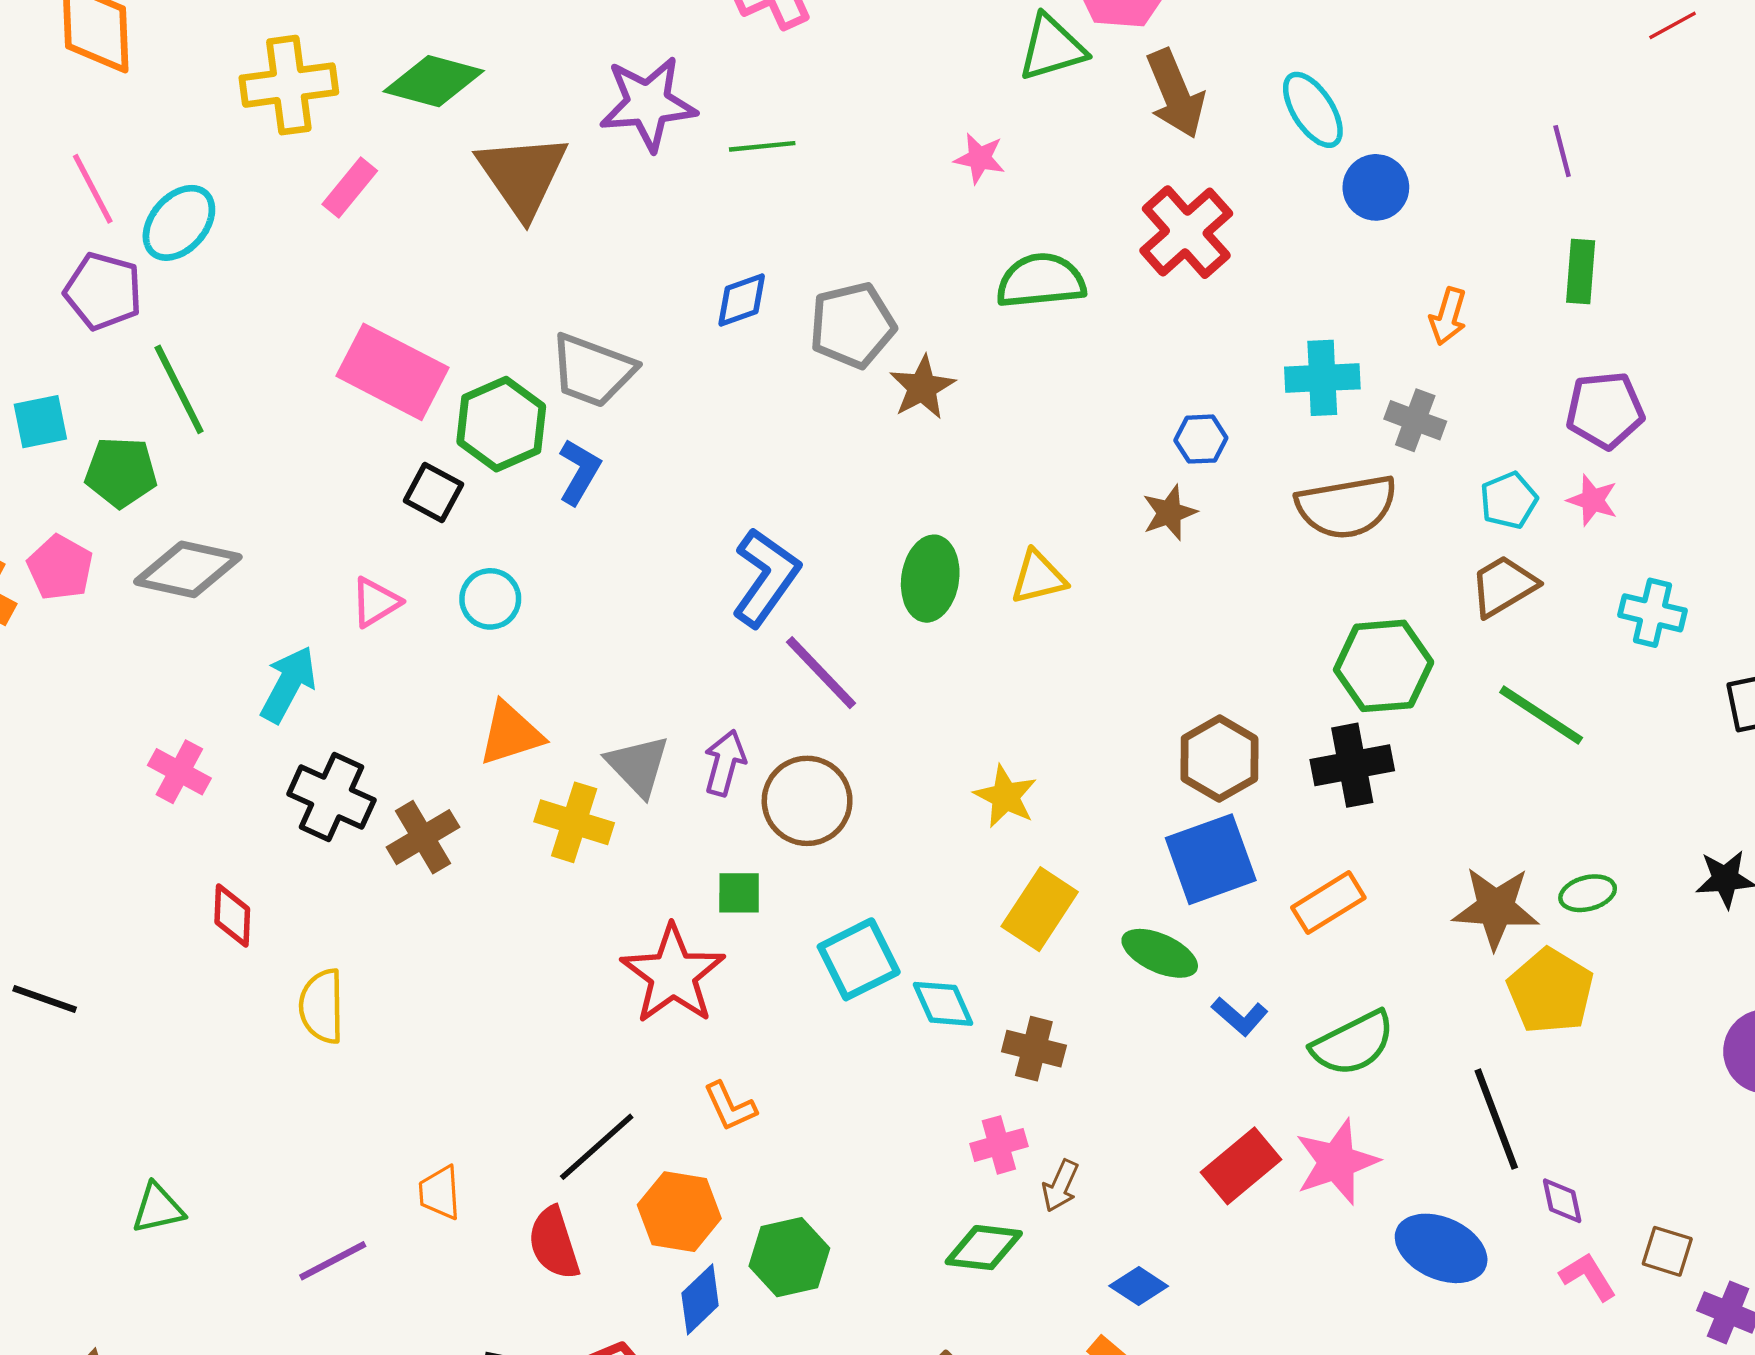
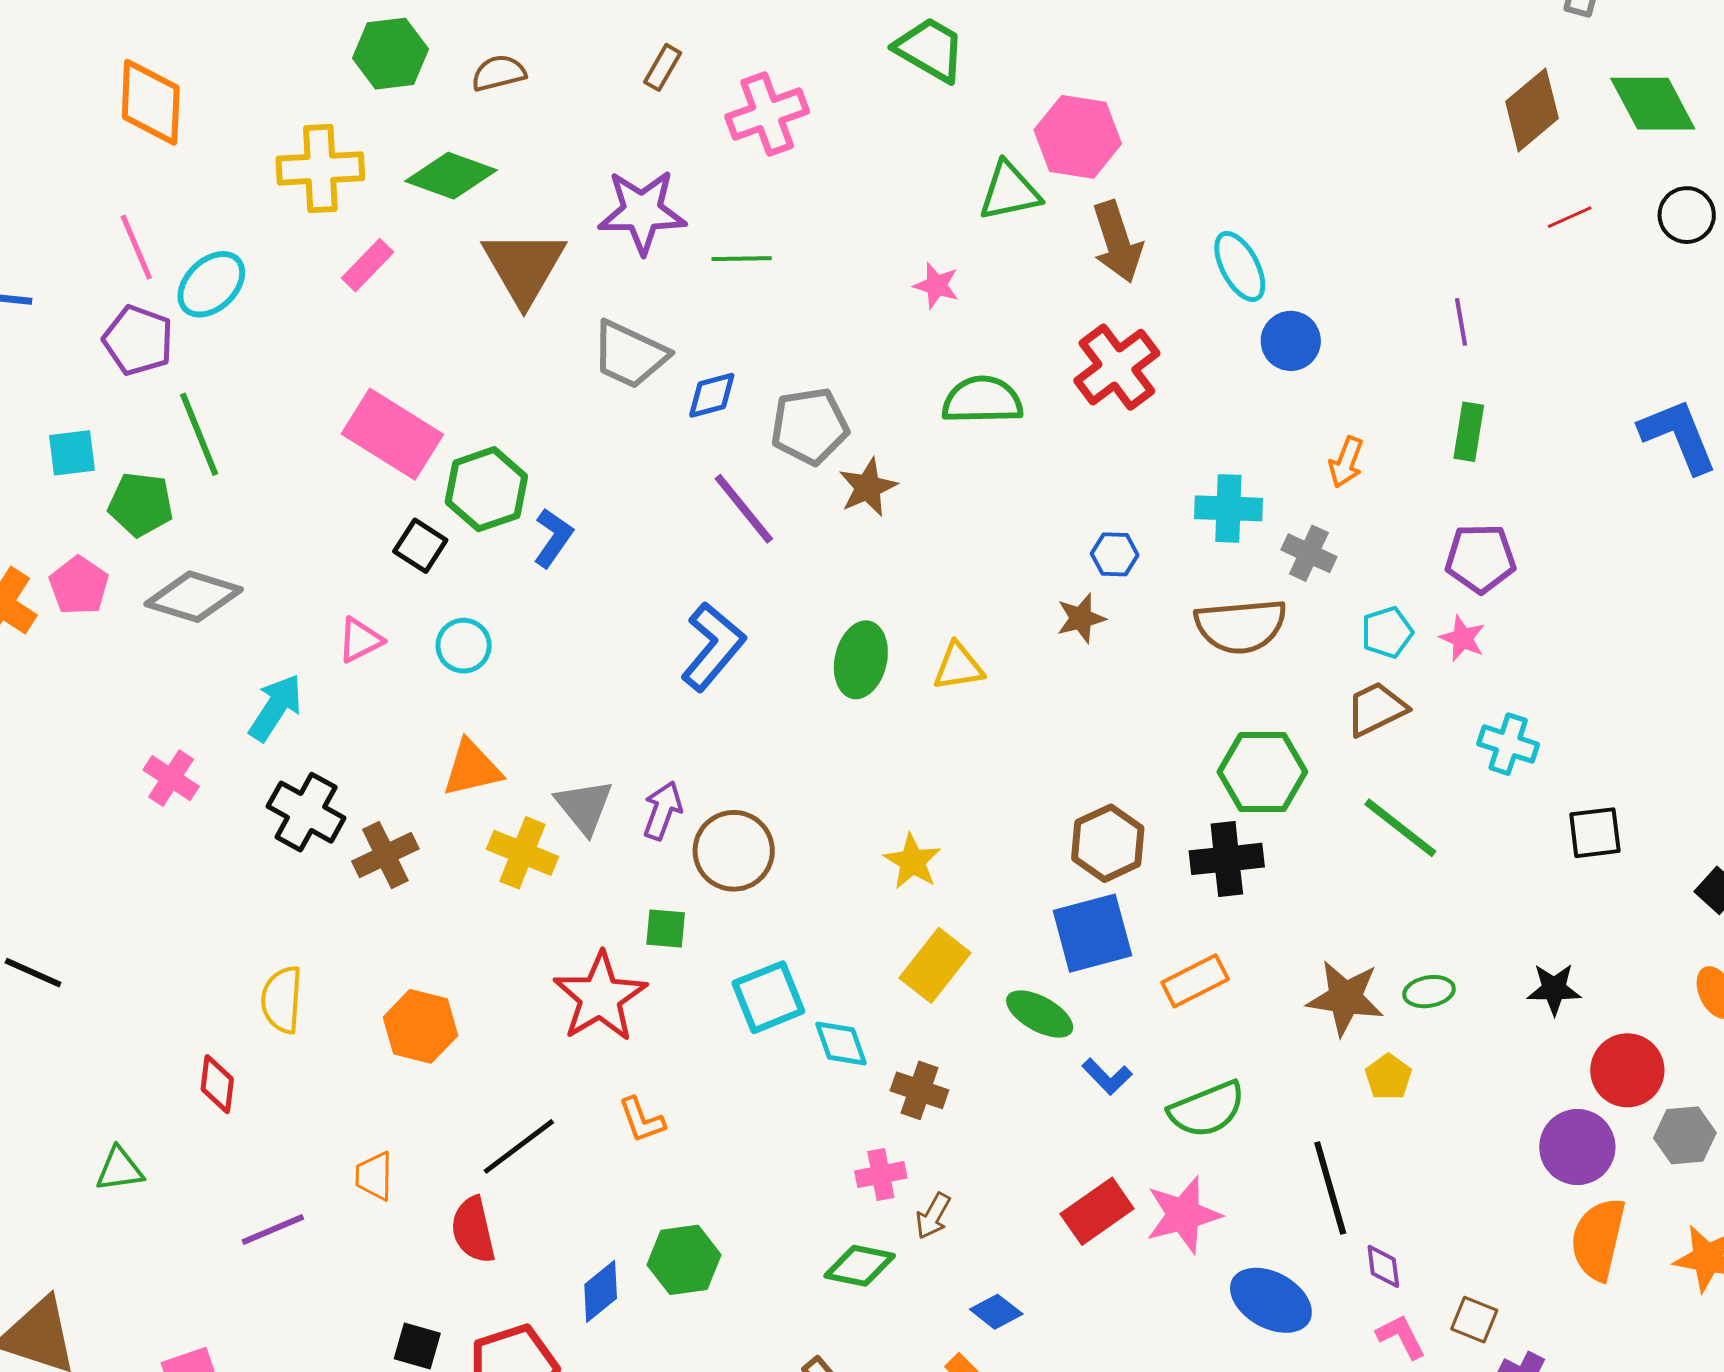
gray trapezoid: (592, 370) -> (630, 355), moved
purple line: (821, 673) -> (744, 509), moved
red diamond: (232, 915) -> (217, 1084), moved
yellow pentagon: (1550, 991) -> (1388, 1077), size x0.6
orange hexagon: (679, 1212) -> (420, 1026), moved

